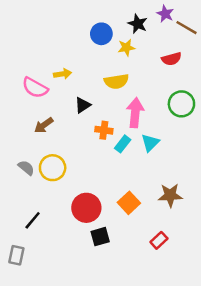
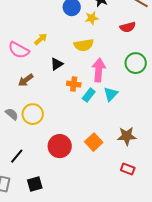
yellow arrow: (63, 74) -> (41, 39), turned -32
black square: (100, 237) -> (35, 184), moved
red rectangle: (159, 240) -> (128, 169), moved, turned 64

